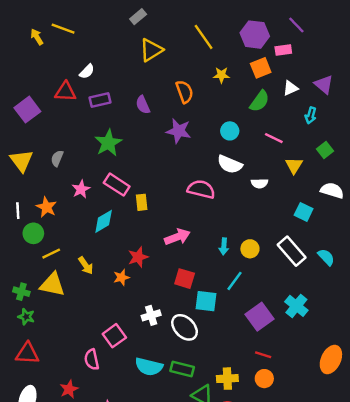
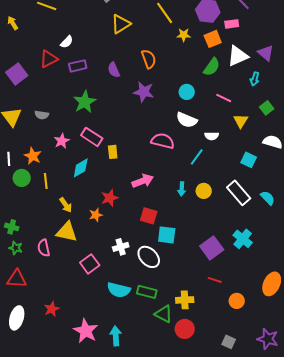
yellow arrow: (37, 37) -> (13, 23), moved
yellow star: (221, 75) -> (184, 35), moved
white triangle: (290, 88) -> (238, 56), size x1.6
red triangle: (65, 92) -> (49, 59), turned -30
gray semicircle: (57, 158) -> (42, 115), turned -104
yellow line: (51, 254) -> (46, 181), moved, turned -70
cyan line: (235, 281) -> (197, 157), moved
yellow triangle: (52, 285) -> (67, 232), moved
pink semicircle: (92, 360) -> (44, 248), moved
orange circle: (264, 379) -> (237, 301), moved

